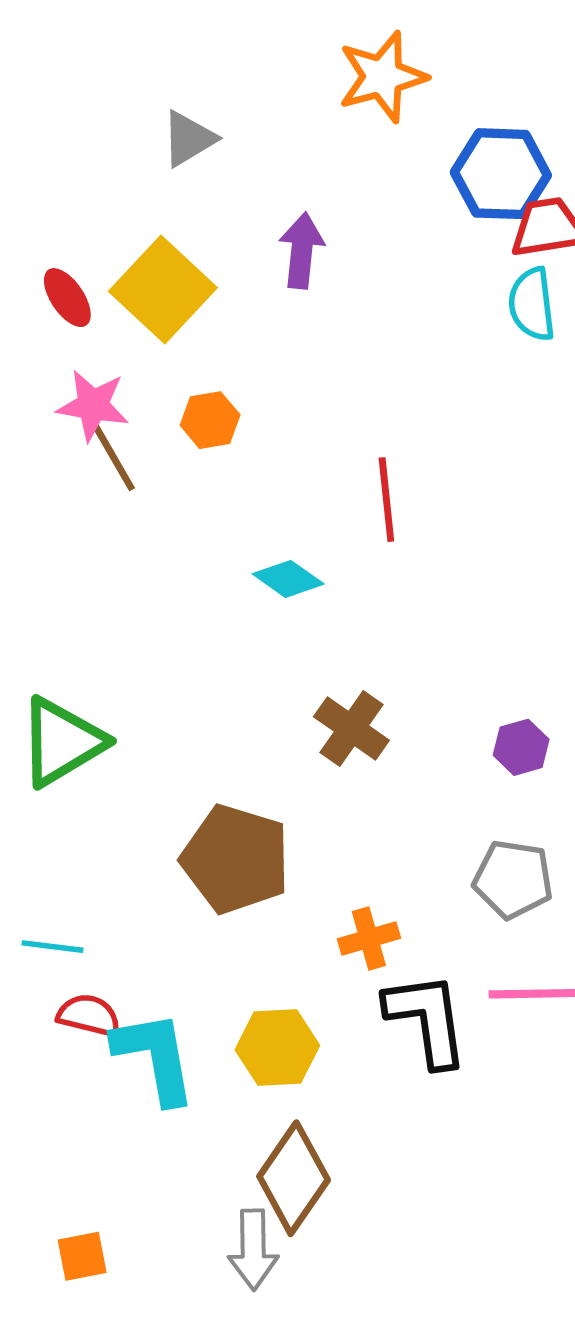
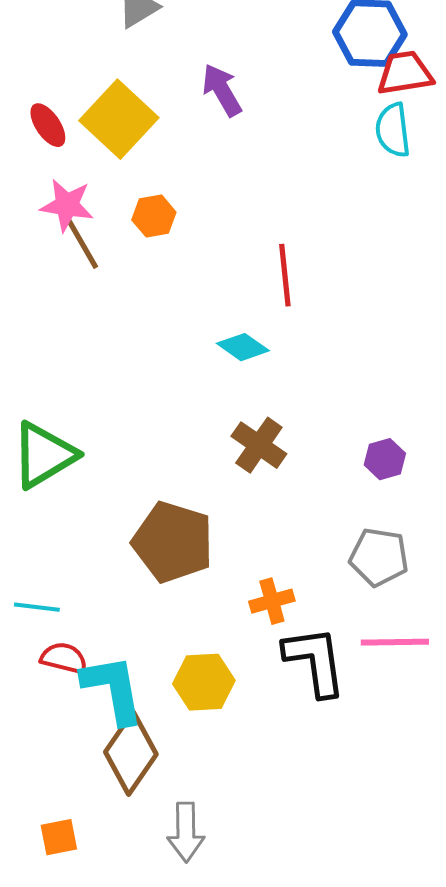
purple arrow: (302, 250) -> (222, 90), turned -36
cyan diamond: (288, 579) -> (243, 347), moved
brown diamond: (294, 1178) -> (131, 753), moved

